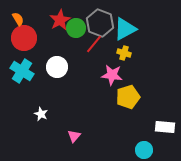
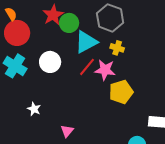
gray hexagon: (100, 23) -> (110, 18), moved
cyan triangle: (125, 29) -> (86, 42), moved
red line: (94, 44) -> (87, 67), moved

